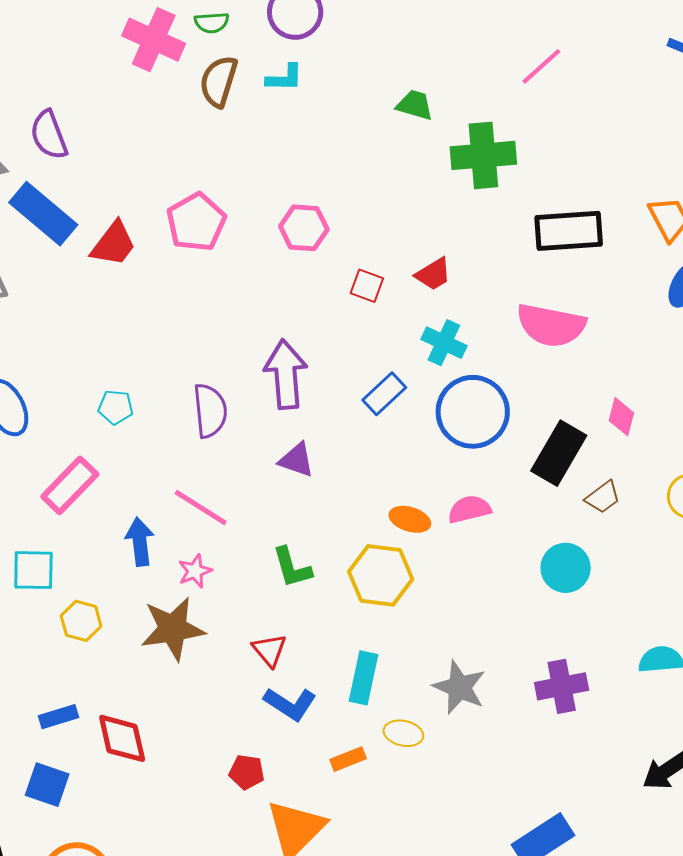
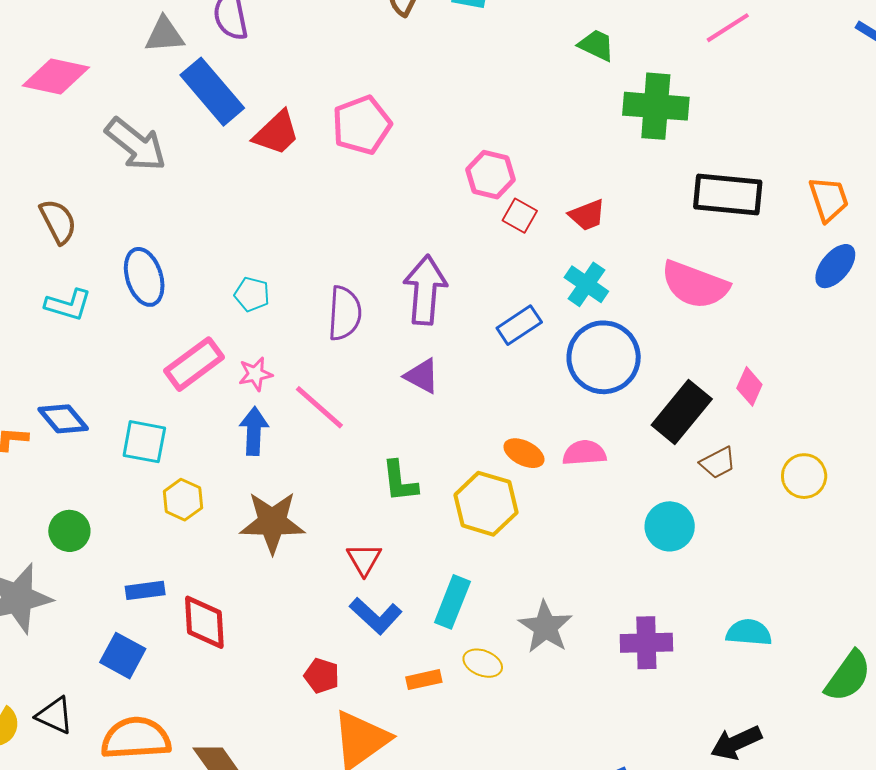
pink hexagon: (304, 228) -> (491, 175), moved
pink star: (195, 571) -> (255, 374), moved

